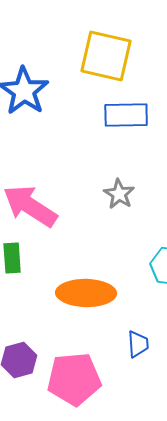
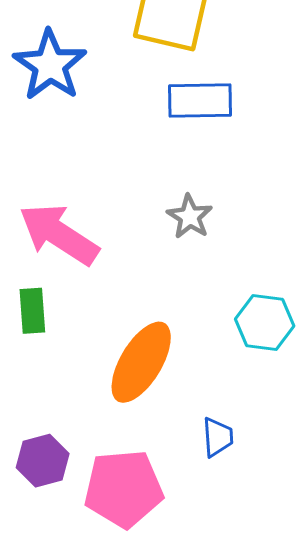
orange ellipse: (86, 293) -> (141, 362), turned -60

